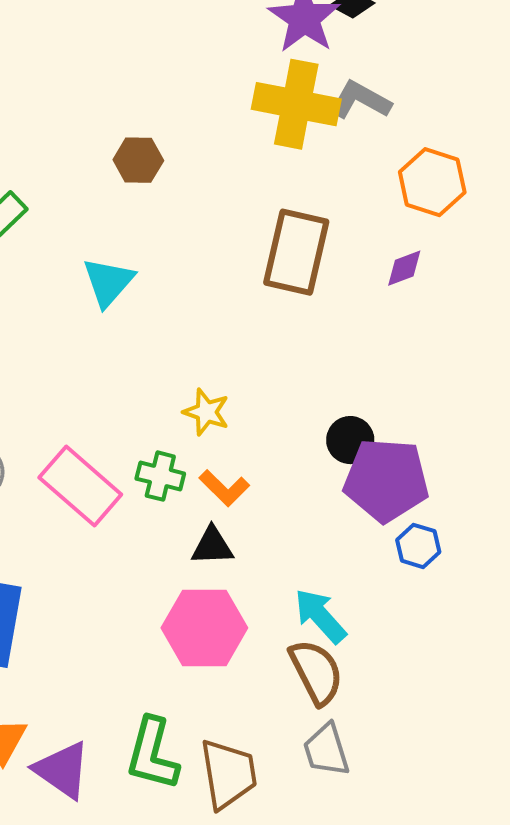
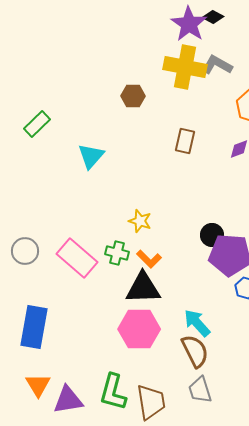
brown hexagon: (138, 160) -> (133, 96), moved
brown rectangle: (296, 252) -> (185, 141), size x0.6
black triangle: (212, 546) -> (143, 288), size x1.6
purple triangle: (62, 770) -> (68, 400), turned -44

